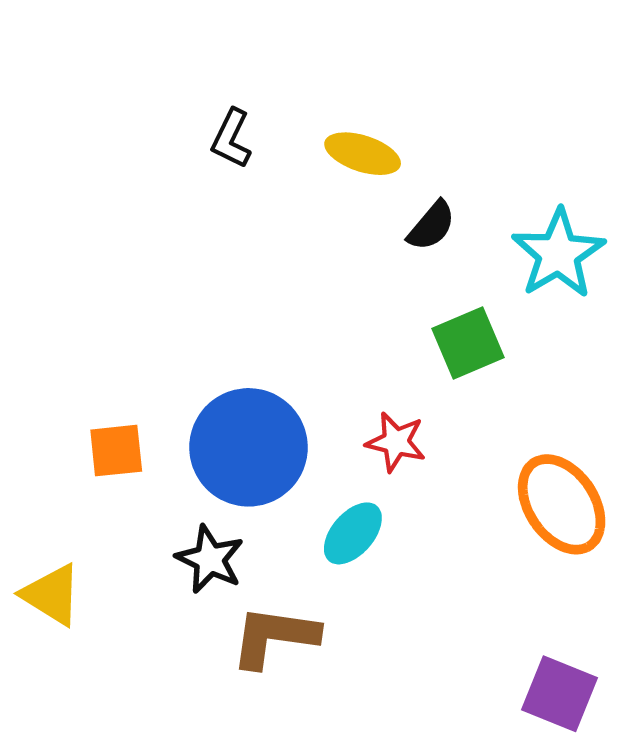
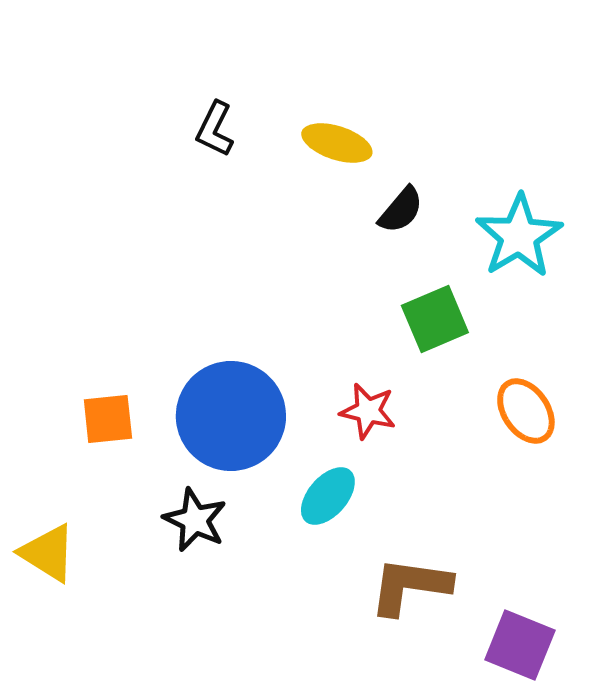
orange ellipse: (562, 504) -> (526, 411), moved, size x0.7
brown L-shape: (274, 637) -> (410, 586), moved

